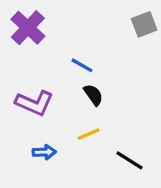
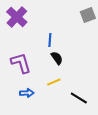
blue line: (82, 65) -> (50, 40), turned 64
purple L-shape: (34, 103) -> (21, 63), turned -130

